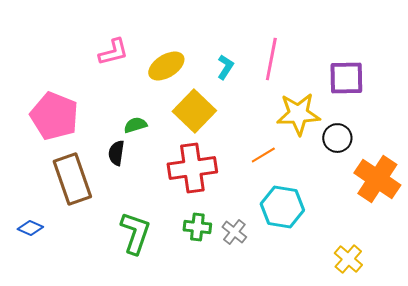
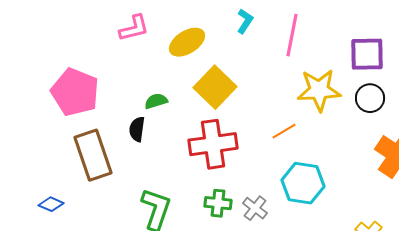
cyan L-shape: (225, 67) -> (245, 21), moved
black circle: (337, 138) -> (370, 98), moved

